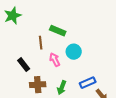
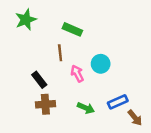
green rectangle: (58, 31) -> (72, 29), moved
brown cross: (38, 85) -> (45, 104), moved
green arrow: (62, 88) -> (86, 108), turned -88

